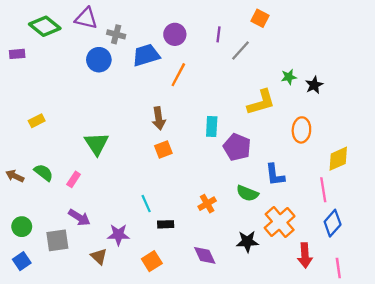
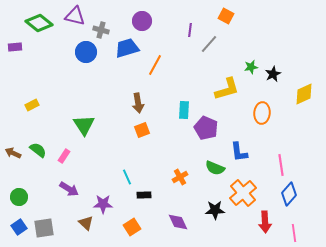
purple circle: (175, 34) -> (142, 21), moved
yellow diamond: (338, 159) -> (304, 94), moved
gray square: (57, 240) -> (44, 228), moved

